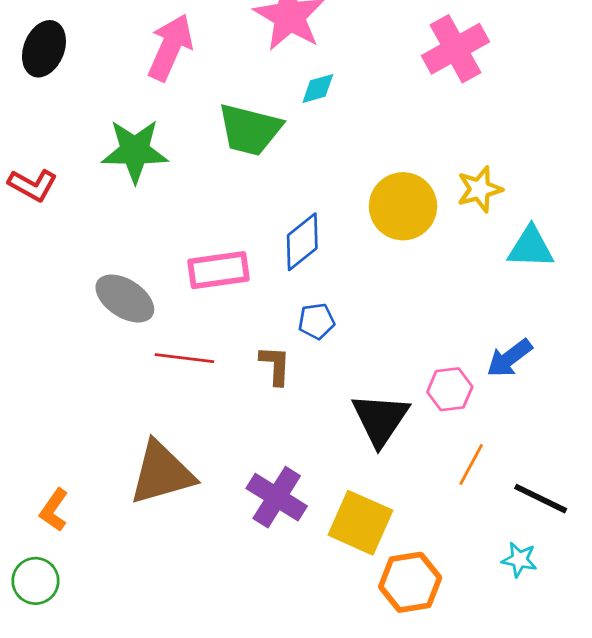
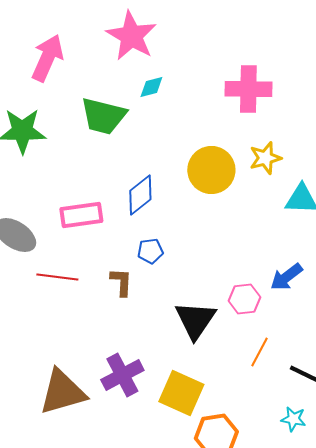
pink cross: (455, 49) -> (248, 89), moved, turned 30
brown triangle: (162, 473) -> (62, 392), moved
purple cross: (277, 497) -> (122, 375), turned 30

